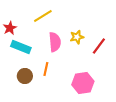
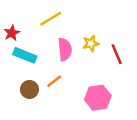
red line: (99, 46) -> (117, 54), turned -60
orange line: (46, 69) -> (54, 81), turned 40

